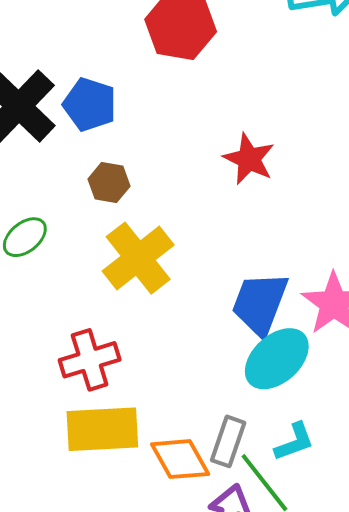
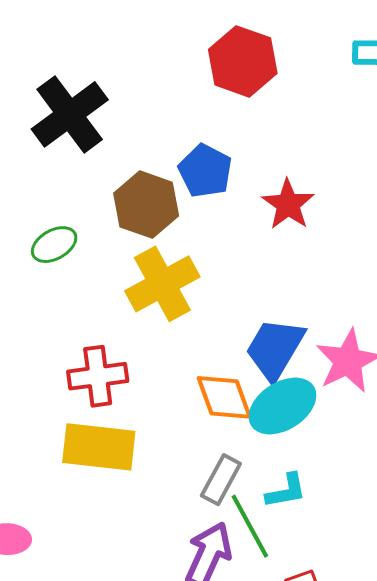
blue pentagon: (90, 104) -> (205, 171), moved
brown hexagon: (109, 183) -> (146, 205), size x1.6
orange diamond: (180, 459) -> (224, 397), moved

